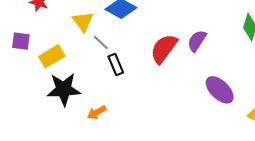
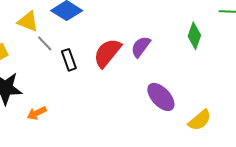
yellow triangle: (83, 21) -> (28, 21), turned -35
black rectangle: (116, 65) -> (69, 60), moved

